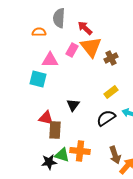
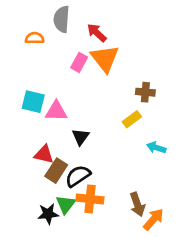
brown cross: (111, 58) -> (145, 92), moved, turned 32
pink triangle: (50, 60) -> (56, 111), moved
black semicircle: (106, 118) -> (78, 176), moved
brown rectangle: (55, 130) -> (56, 171), turned 30
green triangle: (62, 155) -> (66, 204), turned 49

